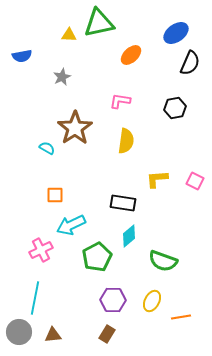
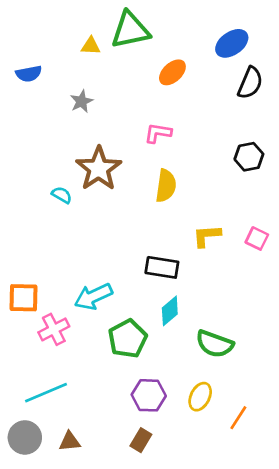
black hexagon: (175, 108) -> (249, 157), moved
orange square: (55, 195) -> (24, 298), moved, size x1.4
cyan line: (35, 298) -> (46, 393), turned 56
orange line: (181, 317) -> (238, 418), turned -48

